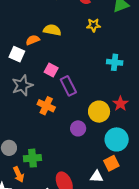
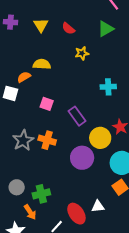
gray star: (22, 85) -> (23, 140), moved
purple rectangle: (68, 86) -> (77, 116), moved
purple circle: (78, 128) -> (82, 158), size x1.5
white triangle: (97, 176) -> (98, 206), moved

